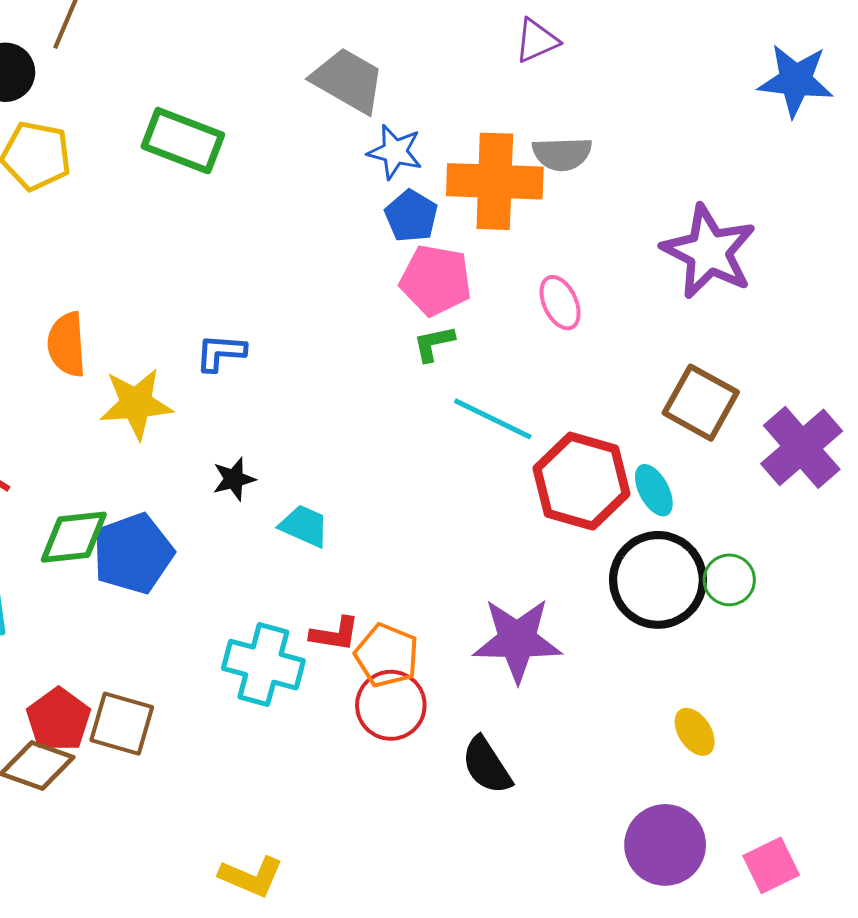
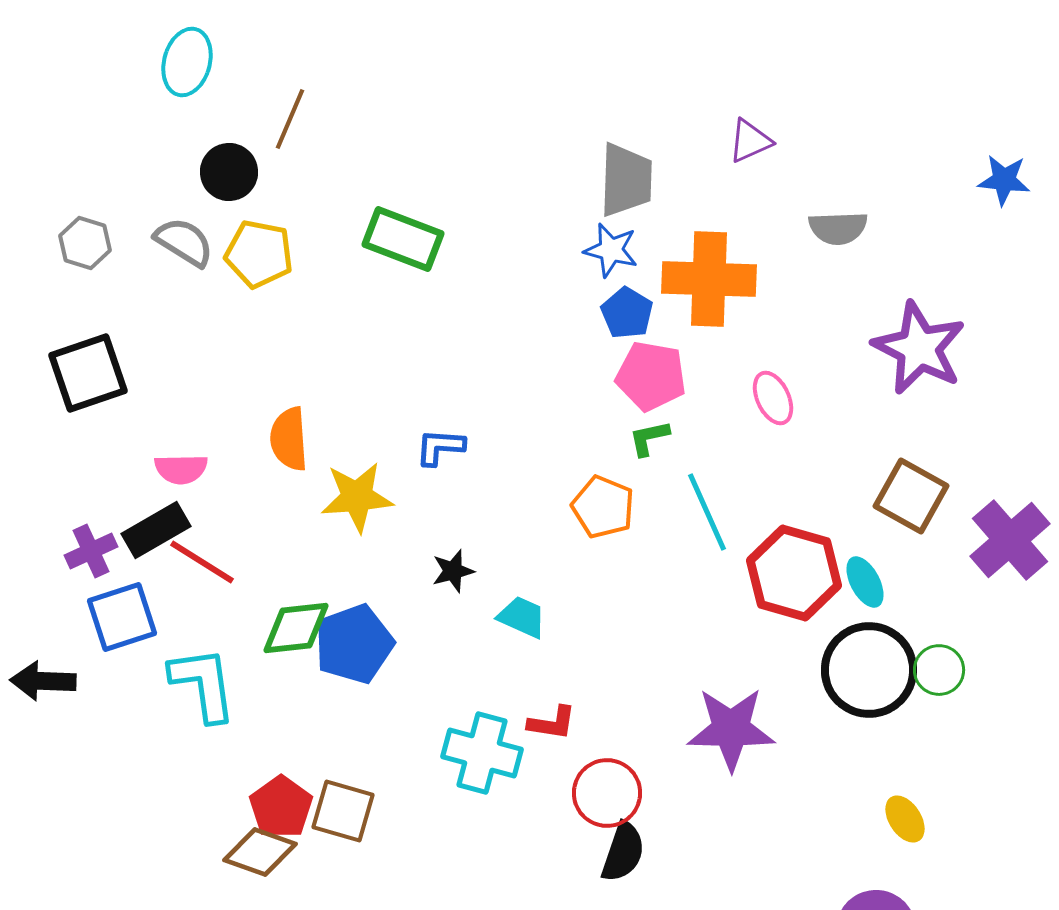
gray trapezoid: (348, 80) -> (626, 180), moved, turned 62
blue star: (796, 80) -> (1004, 180), size x0.7
gray semicircle: (562, 154) -> (838, 228), moved
cyan line: (493, 419) -> (707, 512), turned 40
orange pentagon: (387, 655) -> (603, 507), moved
black semicircle: (487, 765) -> (623, 852), moved, turned -128

